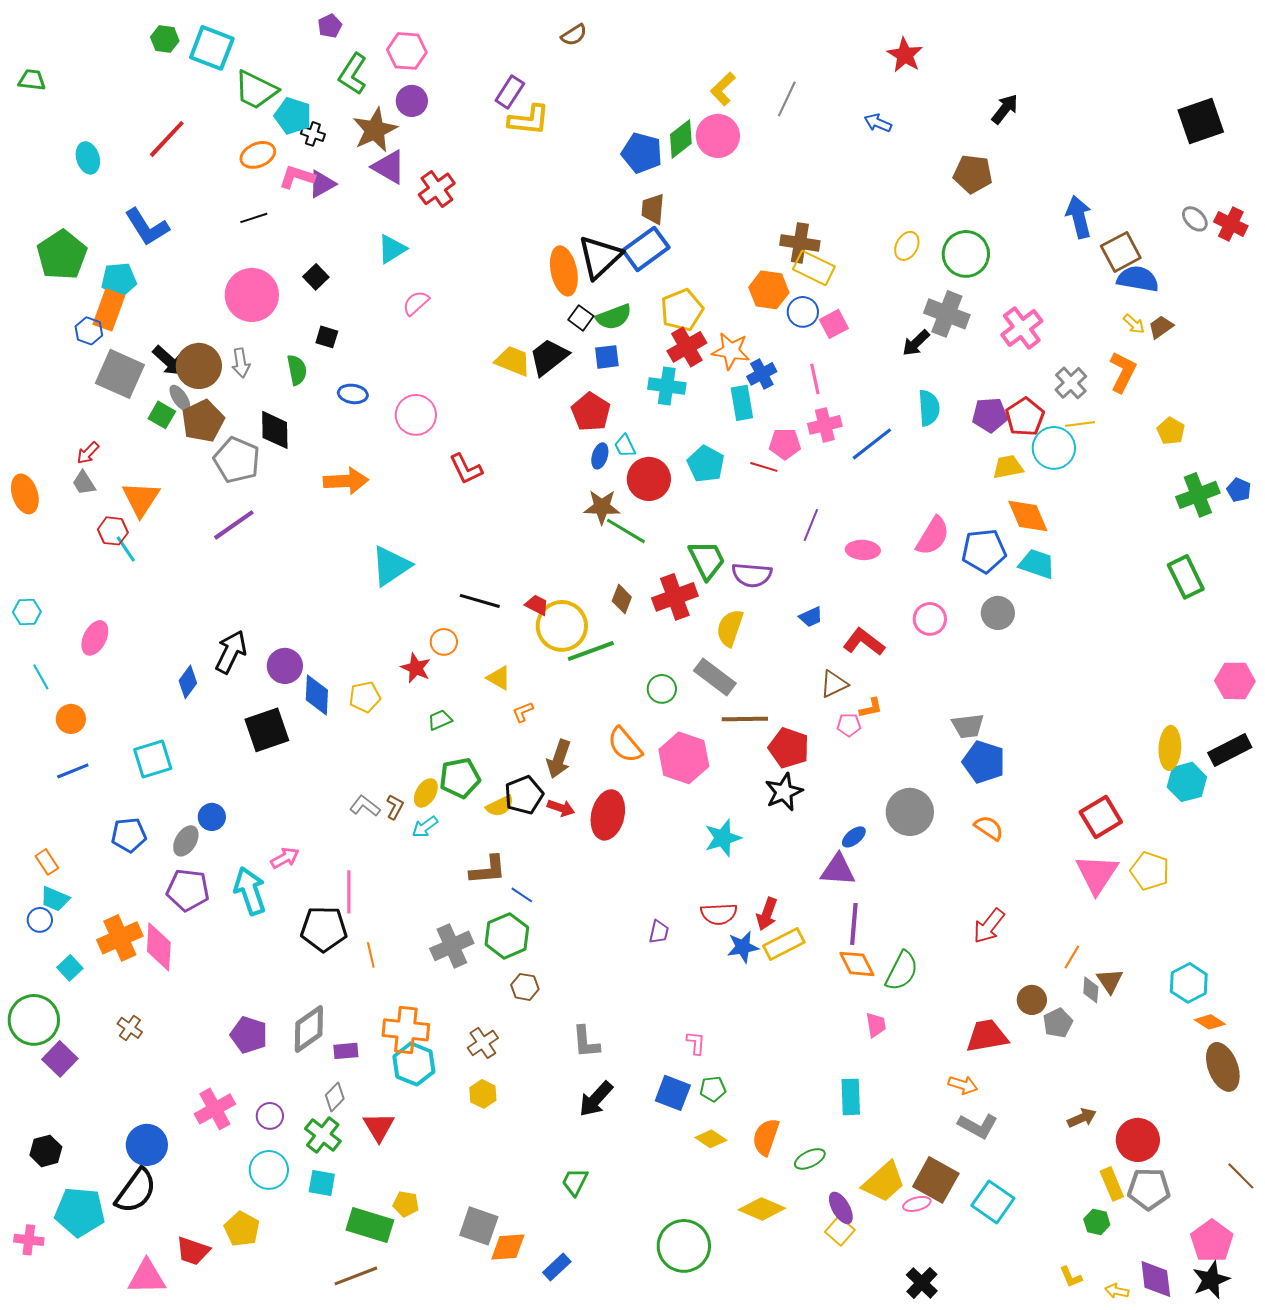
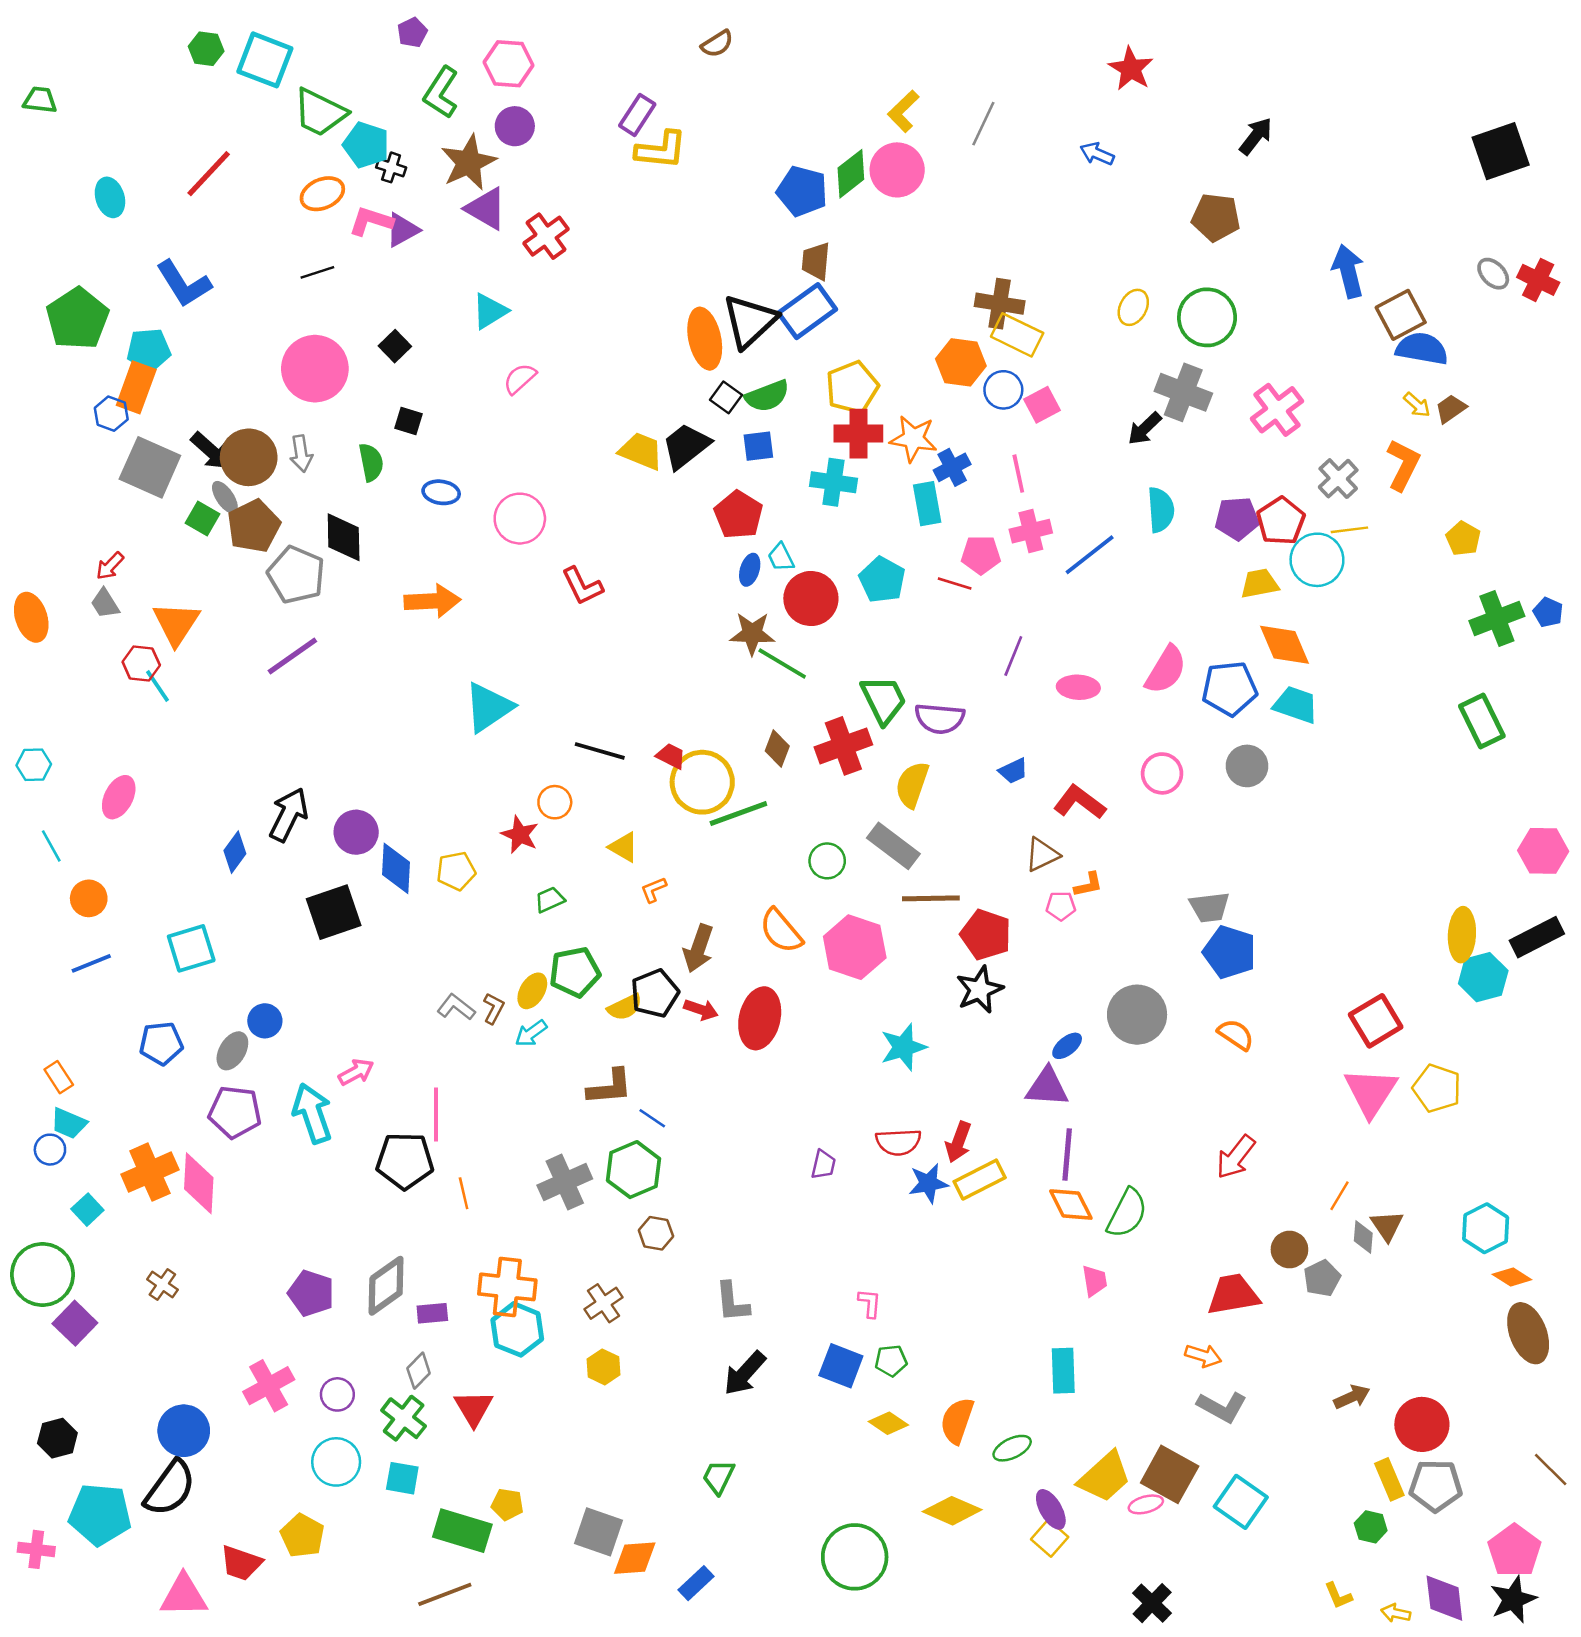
red cross: (687, 347) -> (858, 434), turned 30

